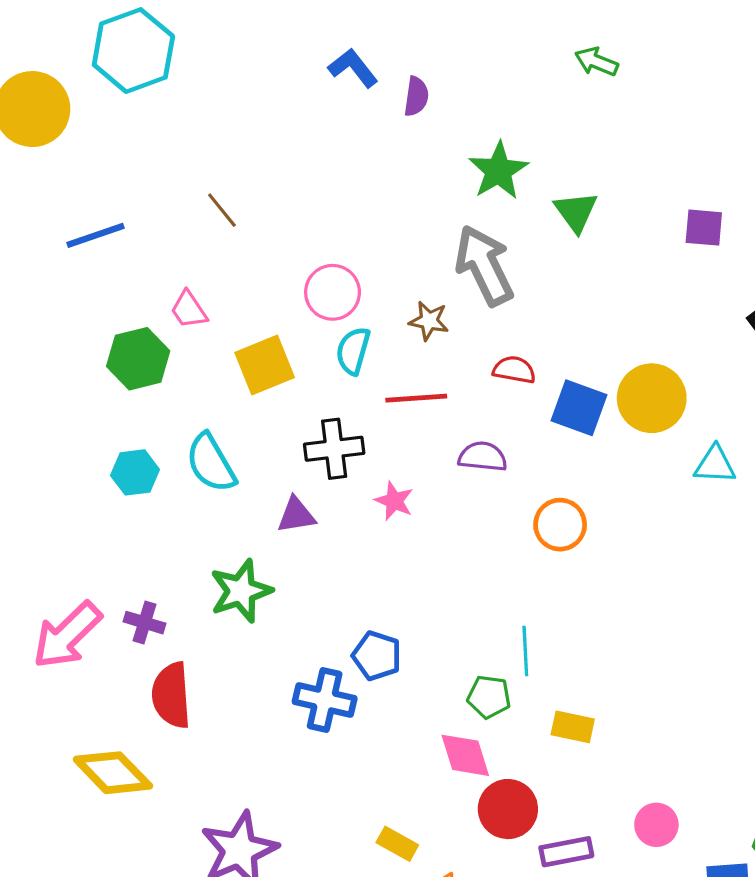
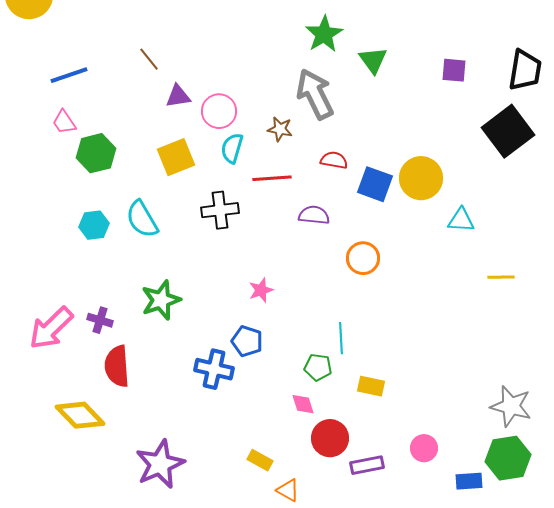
pink trapezoid: (189, 310) -> (64, 122), moved
pink star: (394, 501) -> (261, 290), moved, turned 30
purple triangle: (296, 515) -> (178, 96), moved
pink diamond: (465, 755) -> (303, 404), size x0.7

